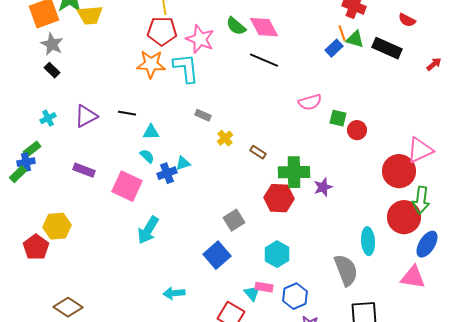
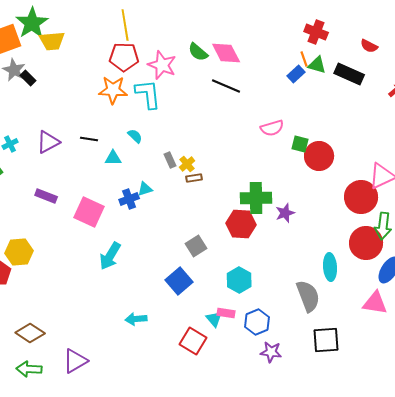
black rectangle: (52, 70) -> (28, 78), moved
gray rectangle: (203, 115) -> (170, 160), moved, turned 42
red circle: (357, 130) -> (319, 156), size x1.5
brown rectangle: (258, 152) -> (194, 178), moved, turned -42
cyan semicircle: (147, 156) -> (135, 136), moved

